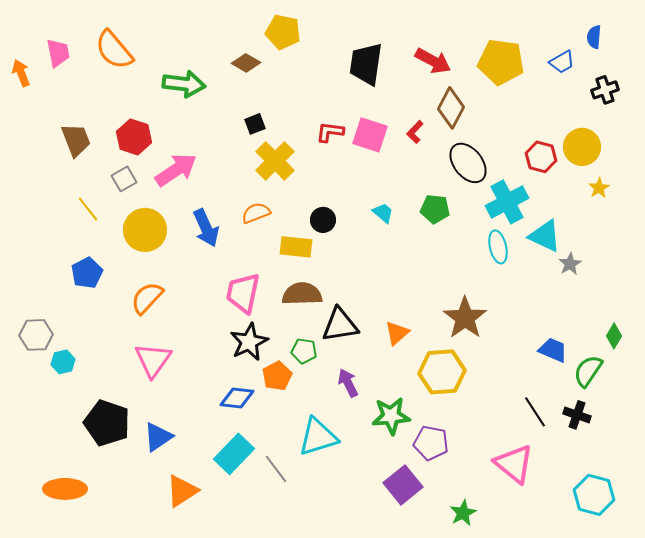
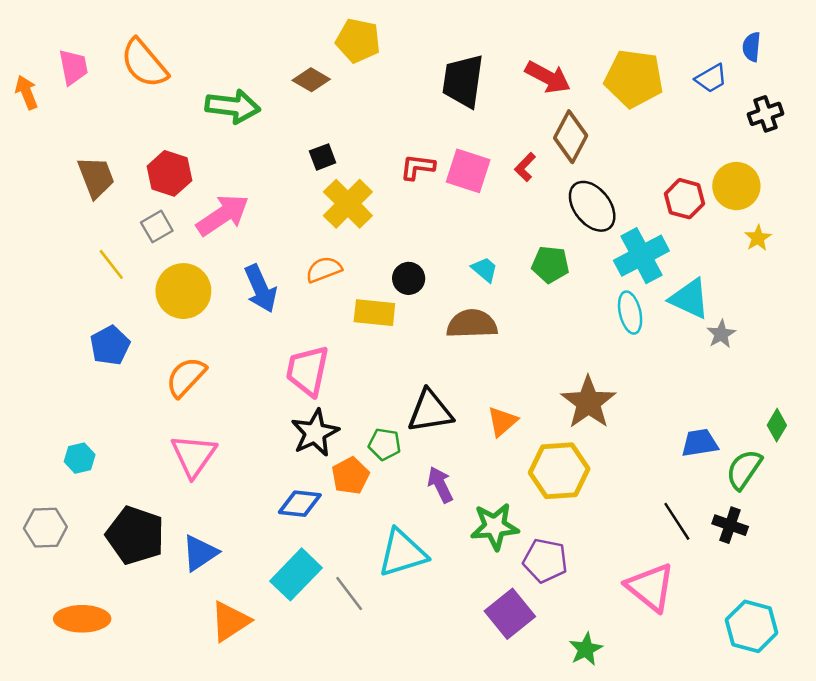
brown semicircle: (302, 294) -> (472, 324), moved
gray hexagon: (36, 335) -> (45, 528), moved
blue trapezoid: (553, 350) -> (700, 443), turned -32

